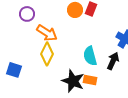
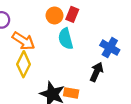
cyan semicircle: (90, 56) -> (66, 39), moved

